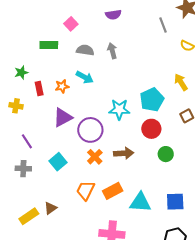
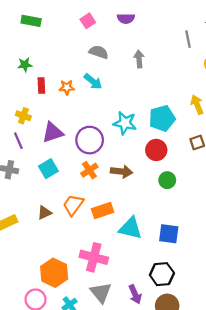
purple semicircle: (113, 15) -> (126, 19), moved
green rectangle: (49, 45) -> (31, 21), moved
gray arrow: (112, 51) -> (139, 59), moved
yellow cross: (16, 106) -> (23, 116), moved
purple triangle: (63, 117) -> (53, 132), moved
brown triangle: (50, 208) -> (44, 213), moved

